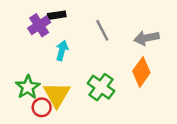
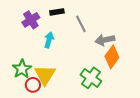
black rectangle: (57, 15) -> (57, 12), moved
gray arrow: (146, 38) -> (105, 40), moved
green cross: (101, 87) -> (91, 78), moved

